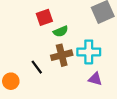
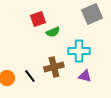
brown cross: (62, 55) -> (54, 67), moved
black line: (37, 67) -> (30, 76), moved

